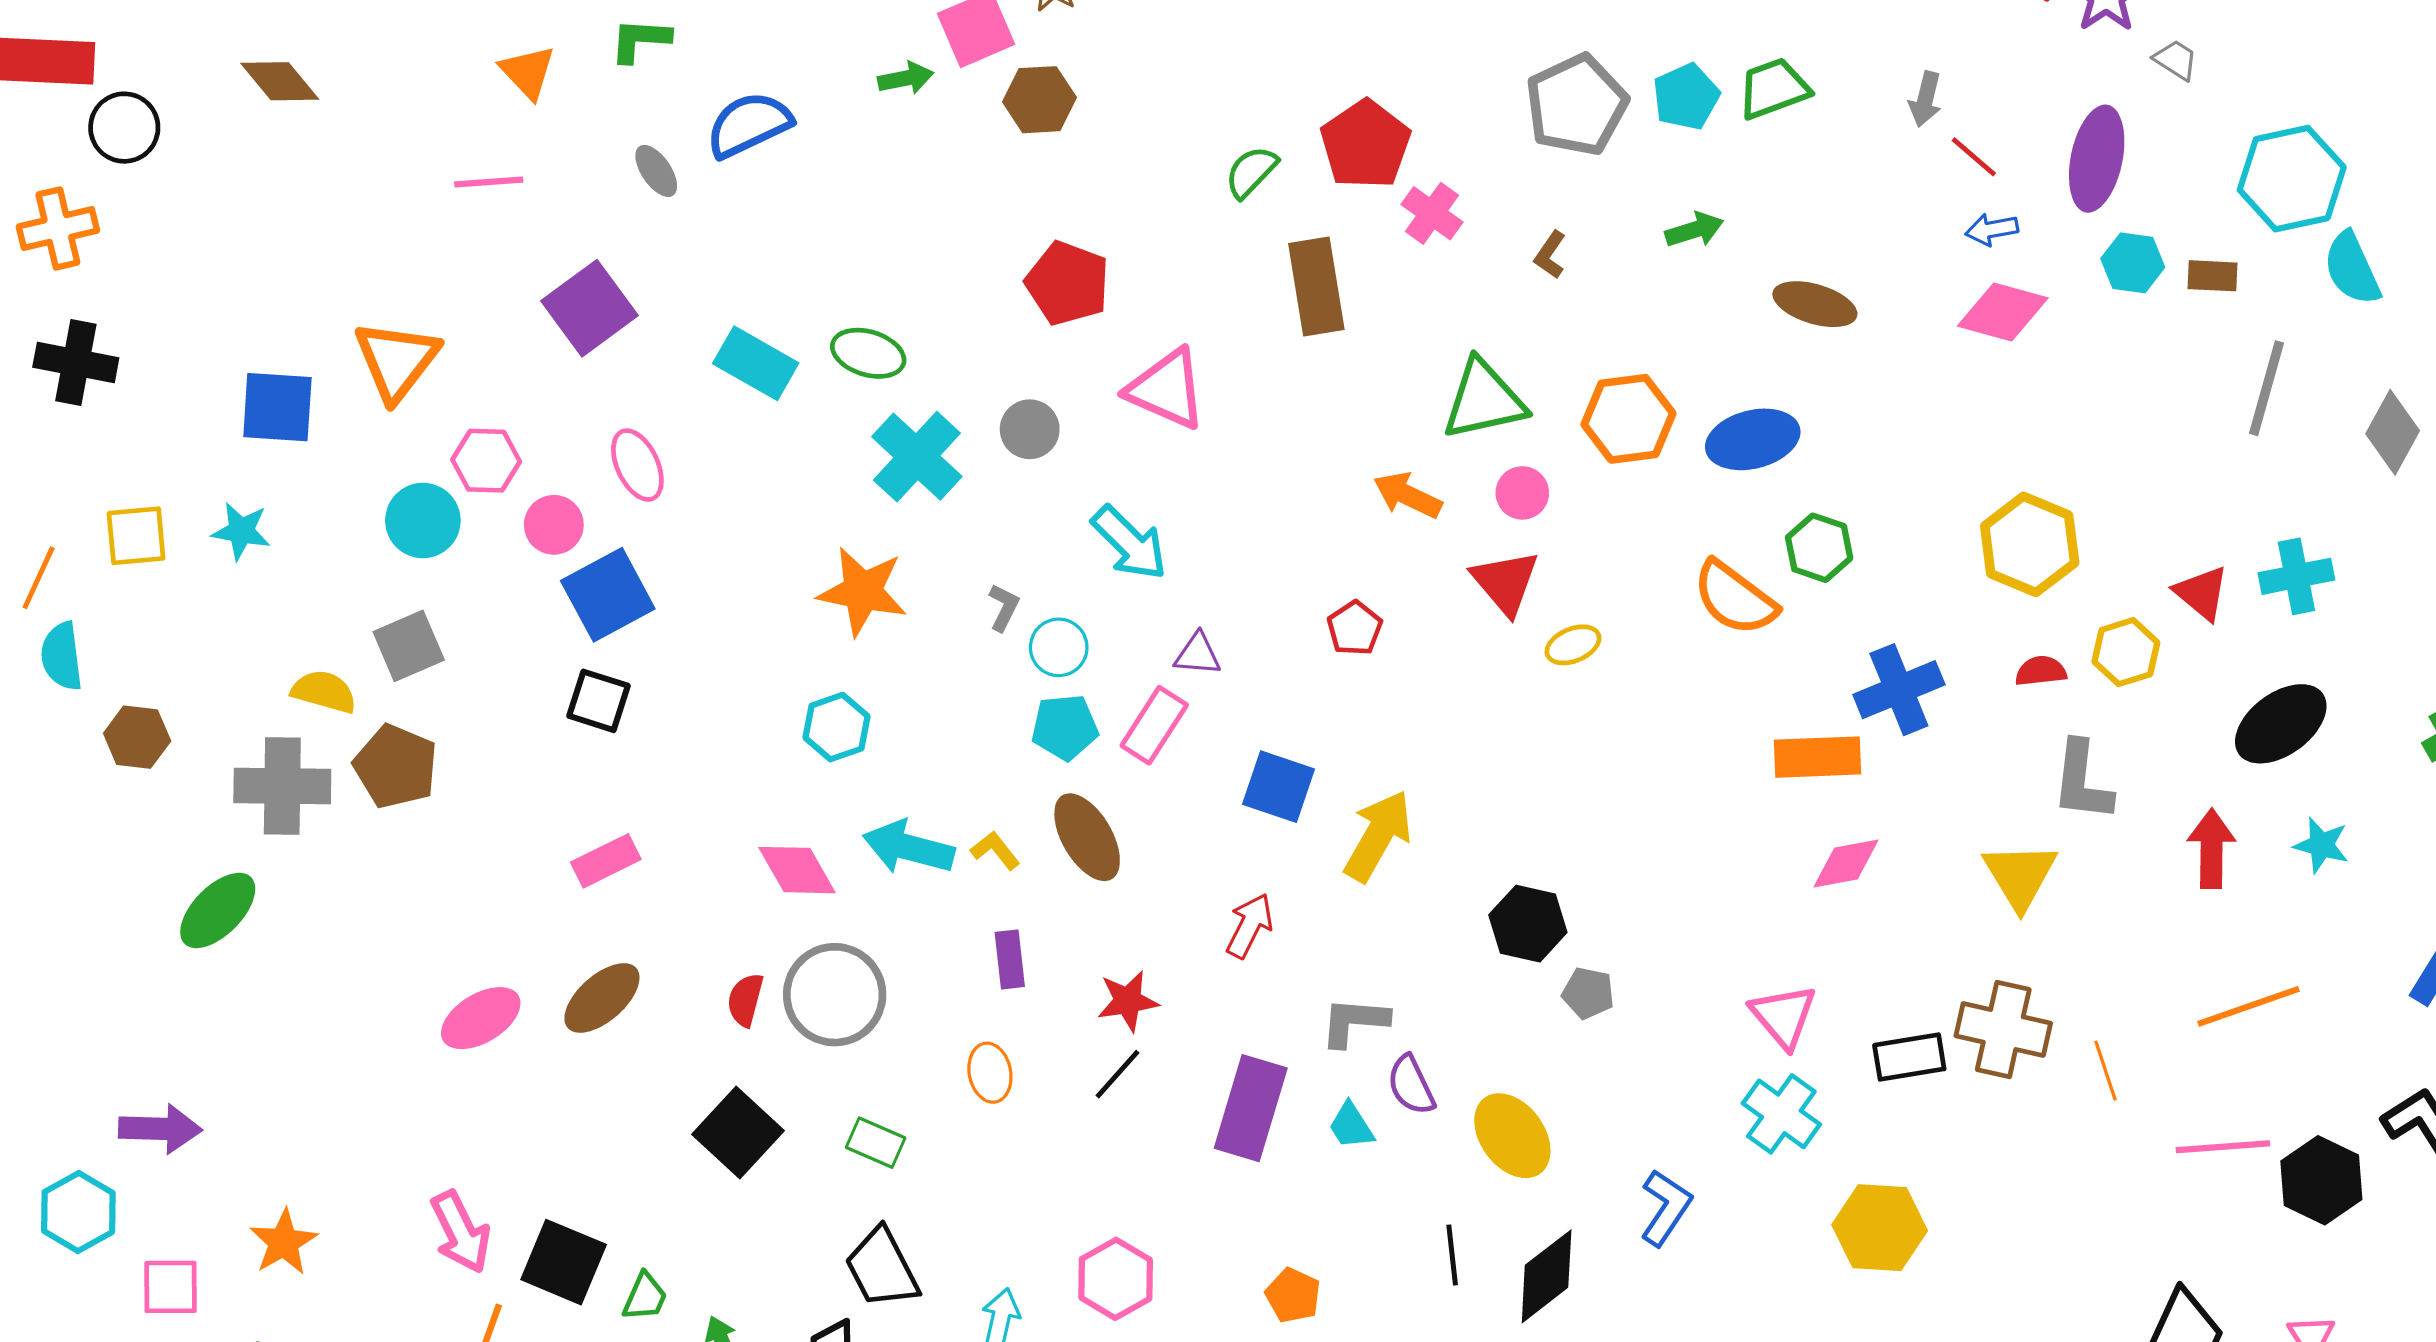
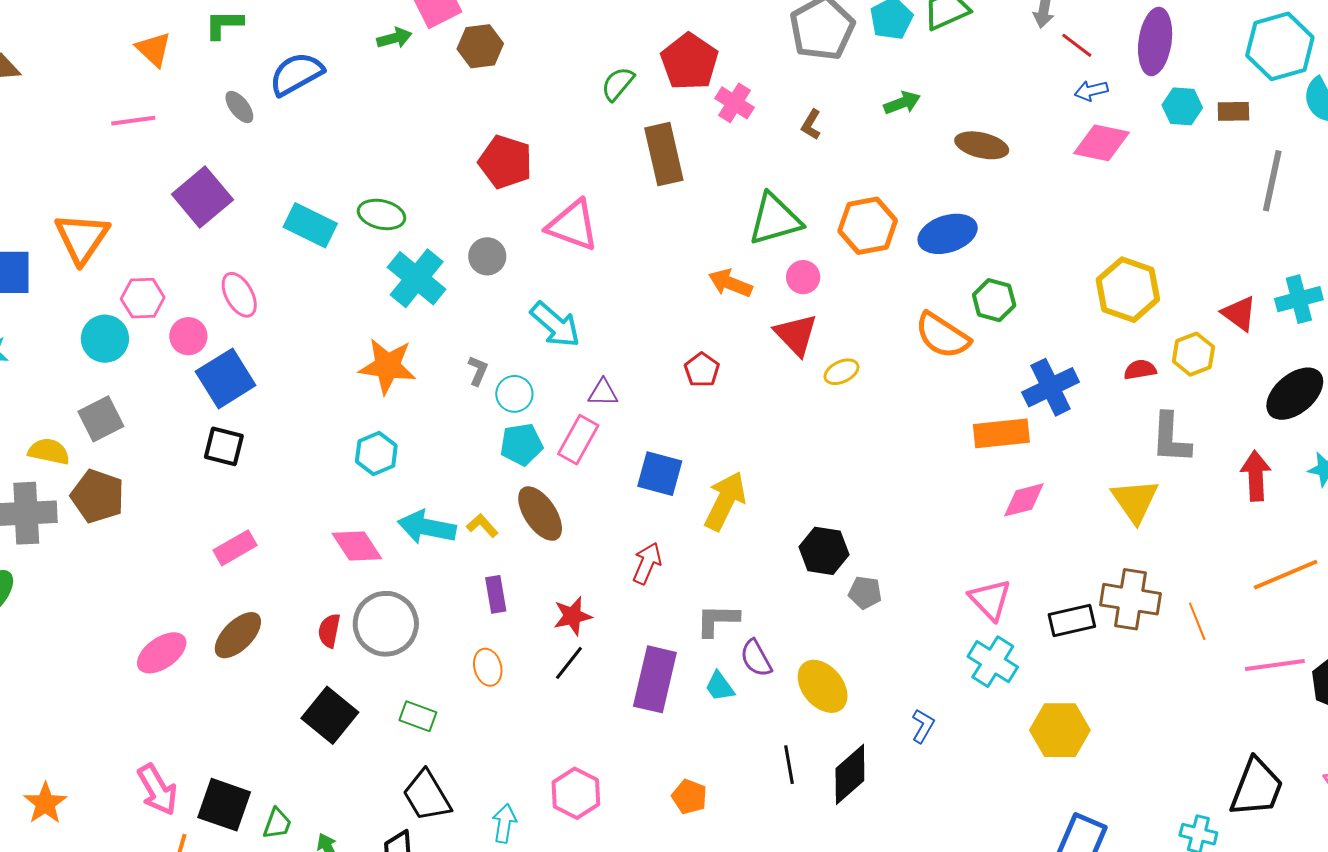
blue L-shape: (1666, 1208) -> (923, 726), size x0.7

